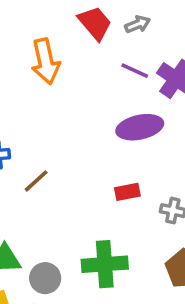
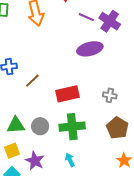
red rectangle: (127, 192) -> (67, 94), moved, size x1.6
gray circle: (45, 278) -> (40, 126), moved

